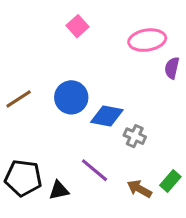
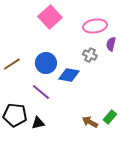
pink square: (77, 26) -> (50, 17), size x1.6
gray cross: (135, 136) -> (90, 55), moved
purple line: (94, 170) -> (41, 92), moved

